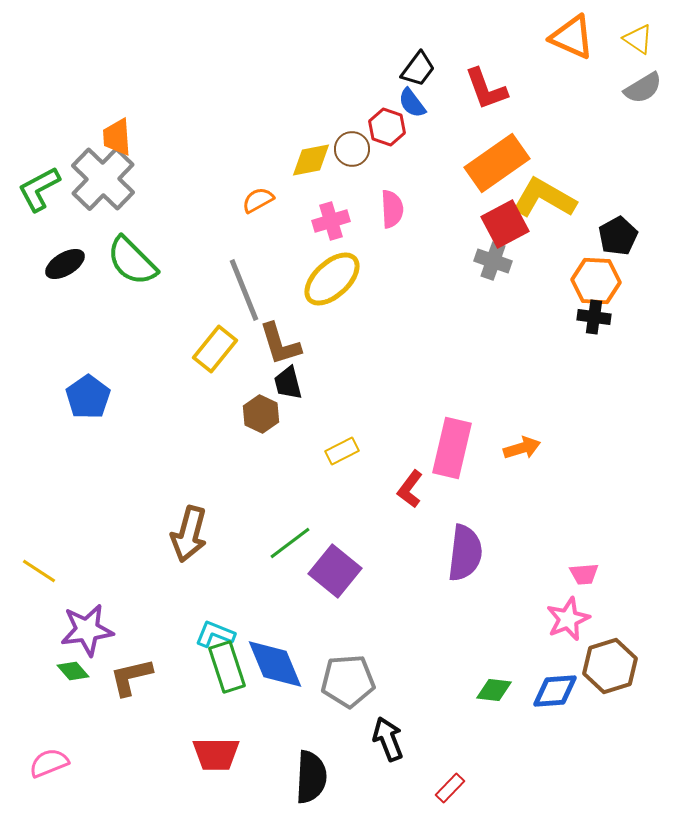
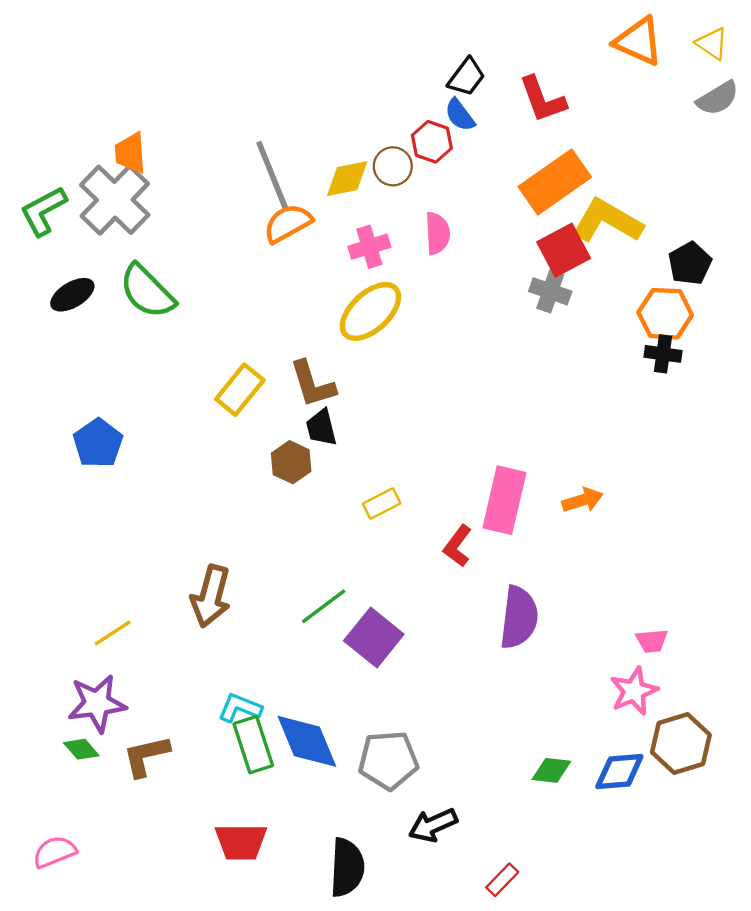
orange semicircle: (258, 200) -> (288, 223), size x1.4
gray line: (244, 290) -> (272, 175), moved
yellow line: (39, 571) -> (113, 633), moved, turned -66
black arrow: (388, 739) -> (433, 825), turned -93

